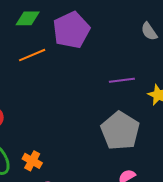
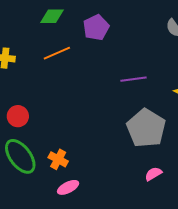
purple pentagon: (71, 30) -> (96, 28), size x0.7
purple line: (122, 80) -> (133, 79), moved

